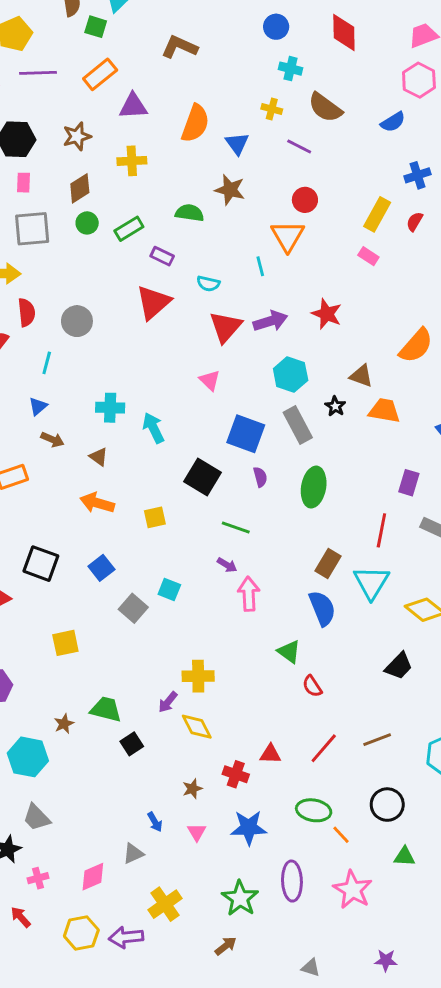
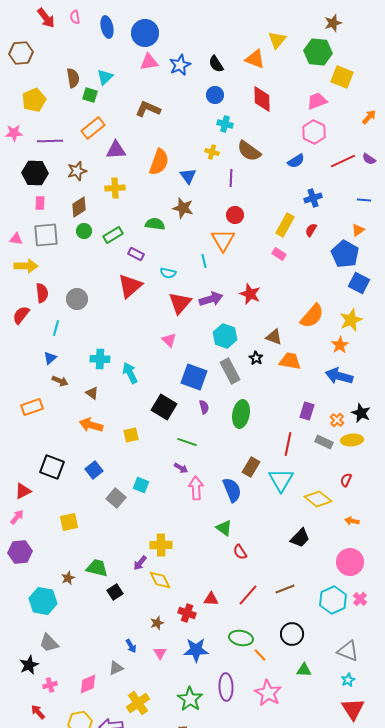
purple line: (38, 73) -> (50, 141), moved
purple line: (299, 146) -> (231, 178), turned 66
blue semicircle: (322, 608) -> (232, 490), moved

